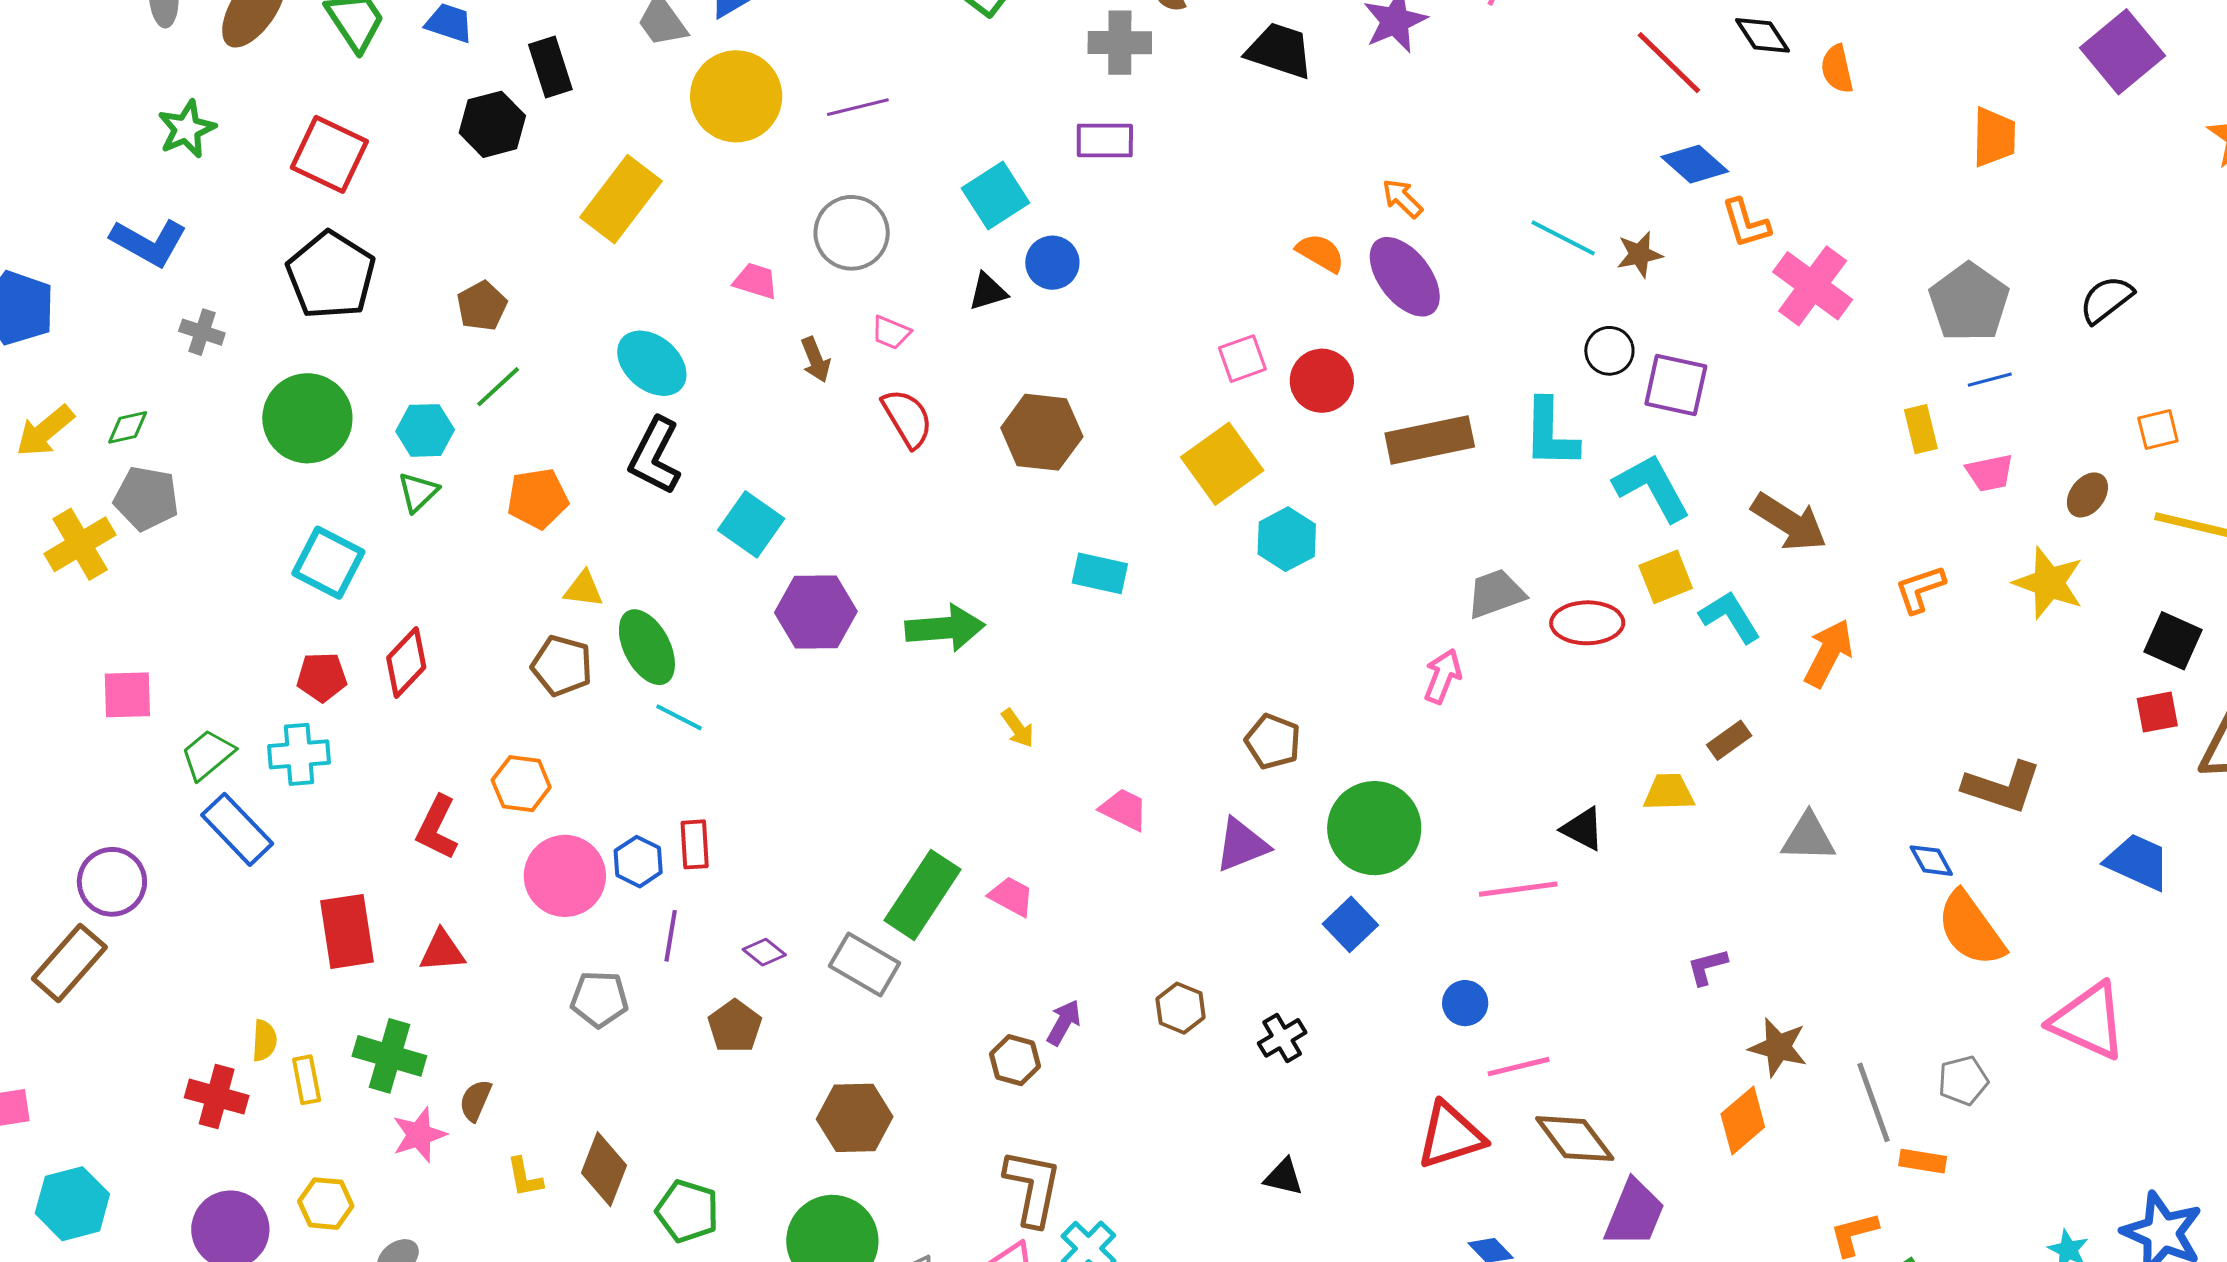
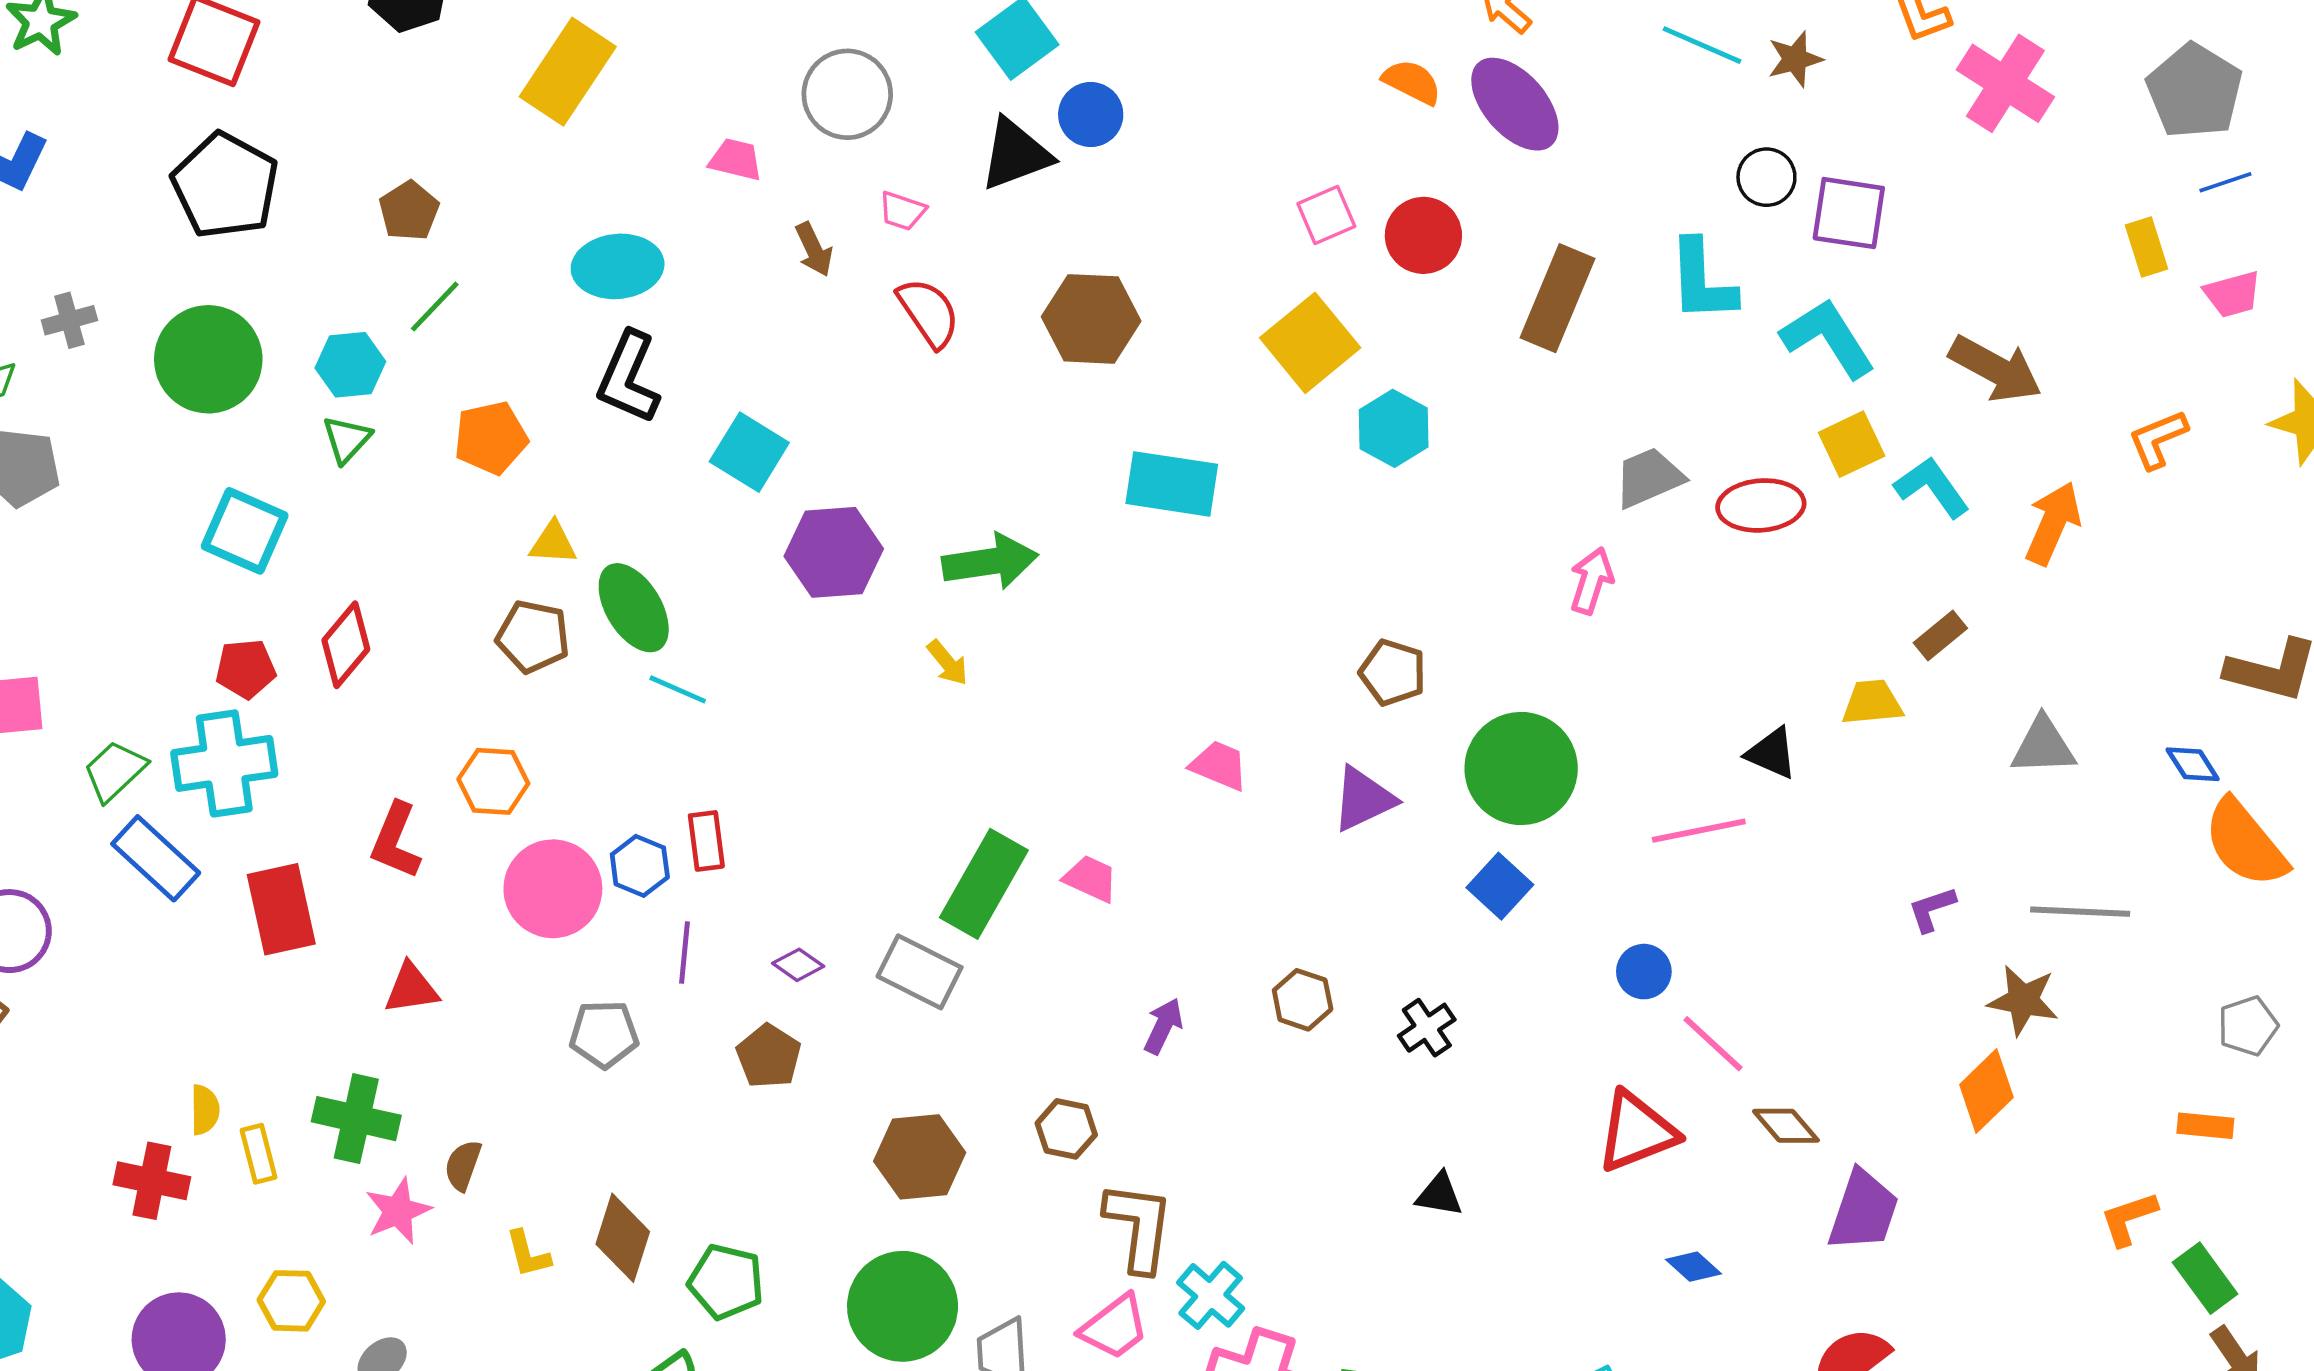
black triangle: (988, 292) -> (1015, 154), size x1.6
gray cross: (202, 332) -> (69, 320), moved, turned -30
cyan ellipse: (652, 363) -> (618, 266), turned -42
brown rectangle: (1430, 440) -> (1558, 298), turned -52
cyan rectangle: (1100, 573) -> (1172, 484), size x1.4
yellow arrow: (1018, 728) -> (947, 663), moved
cyan cross: (299, 754) -> (224, 763), size x1.4
red rectangle: (347, 931) -> (281, 909), moved
brown hexagon: (1015, 1060) -> (1066, 1129), moved
pink line: (1519, 1067) -> (1713, 1044), turned 60
gray line: (1873, 1102) -> (2080, 912), moved, turned -64
brown diamond: (1575, 1139) -> (1786, 1126), size x0.7

